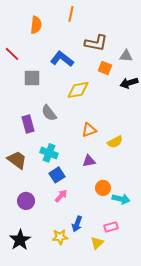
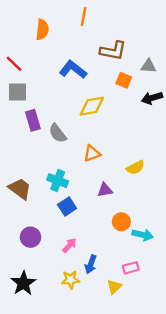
gray square: (32, 78) -> (18, 92), moved
purple rectangle: (28, 124) -> (33, 120), moved
orange triangle: (89, 130) -> (92, 153), moved
pink arrow: (61, 196) -> (69, 245), moved

